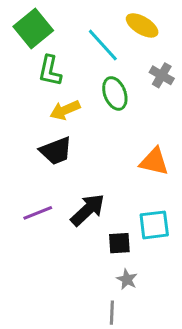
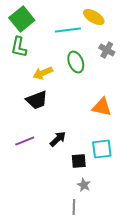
cyan line: (103, 45) -> (68, 30), turned -55
green L-shape: (50, 71) -> (19, 47), moved
black arrow: (88, 210) -> (58, 139), size x0.7

